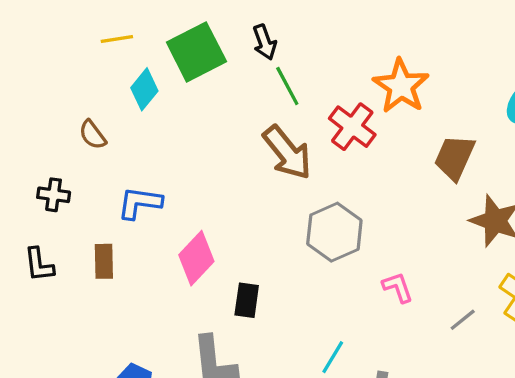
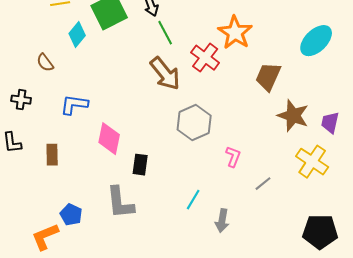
pink diamond: (196, 258) -> (109, 139), turned -32
brown rectangle: (104, 261) -> (52, 155), moved
pink L-shape: (398, 287) -> (233, 157), turned 40
gray line: (463, 320) -> (263, 184), moved

